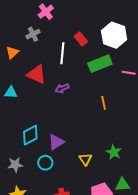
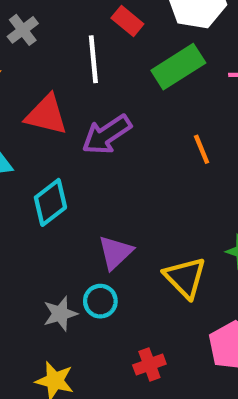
purple arrow: (62, 88) -> (107, 135), size x1.6
cyan diamond: (30, 135) -> (50, 202), moved
yellow triangle: (85, 159) -> (185, 278), size x1.5
gray star: (15, 165) -> (60, 314), moved

